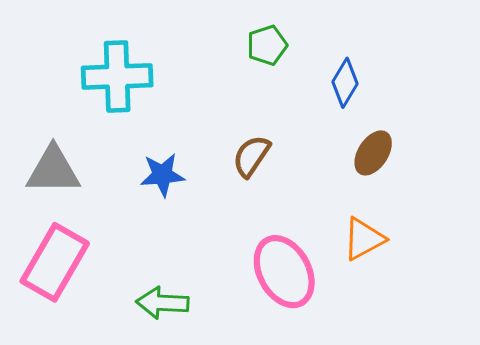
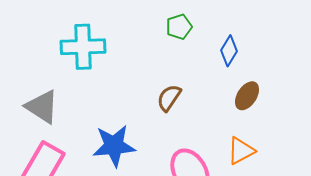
gray triangle: (53, 170) -> (42, 107), turned 33
blue star: (162, 175) -> (114, 146), moved, size x1.5

